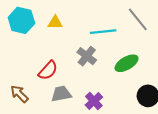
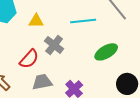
yellow triangle: (55, 22) -> (36, 21), moved
gray cross: (87, 56) -> (54, 45), moved

